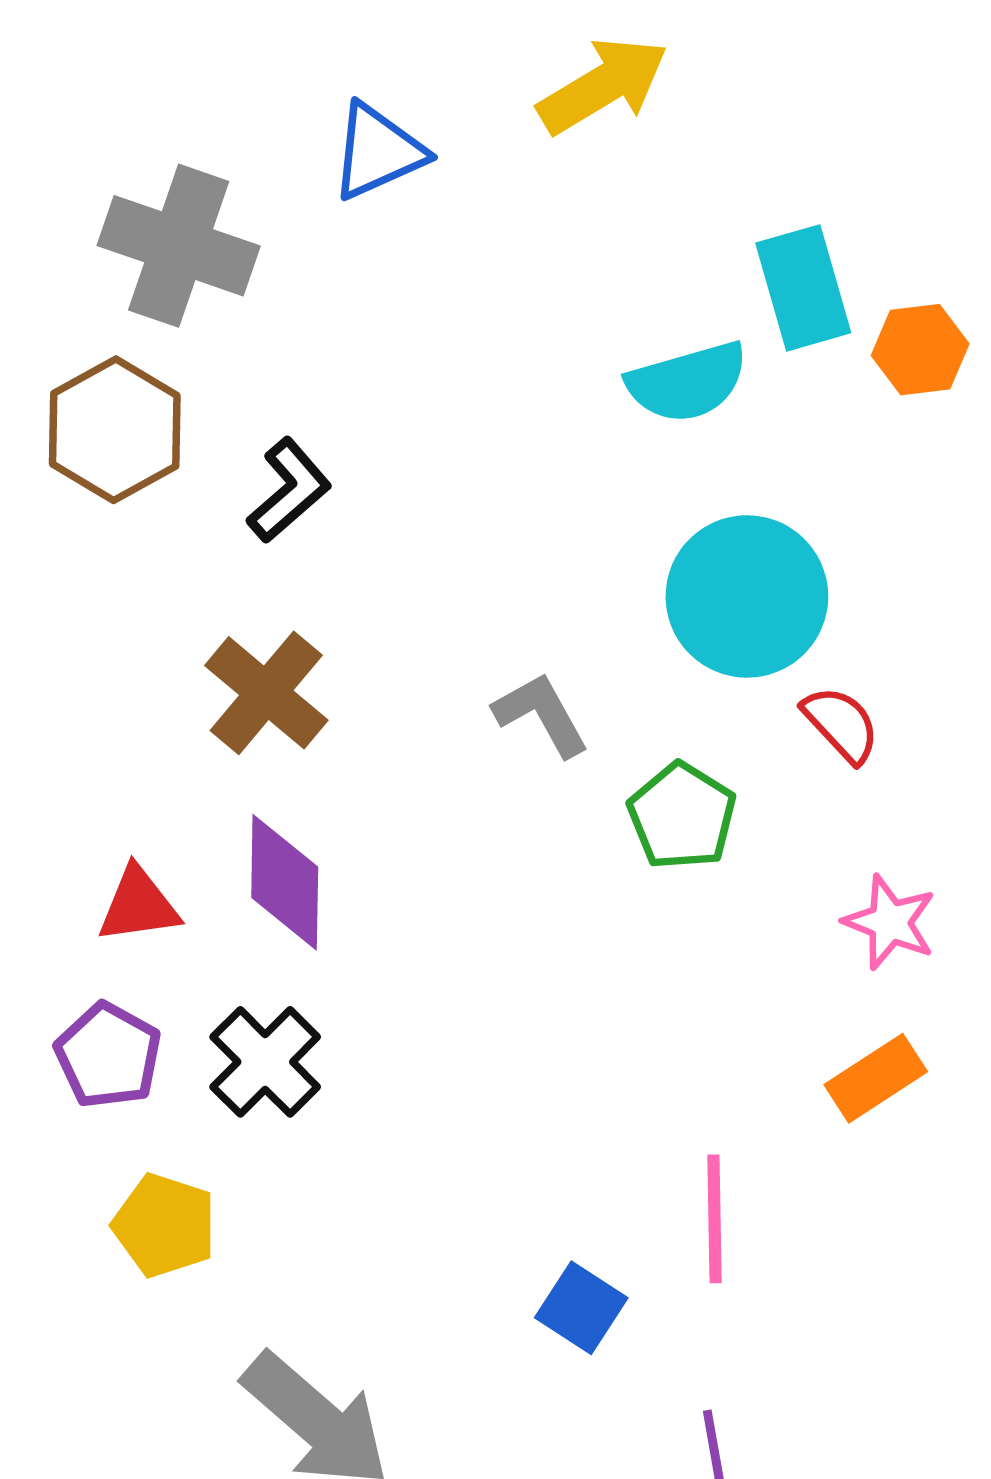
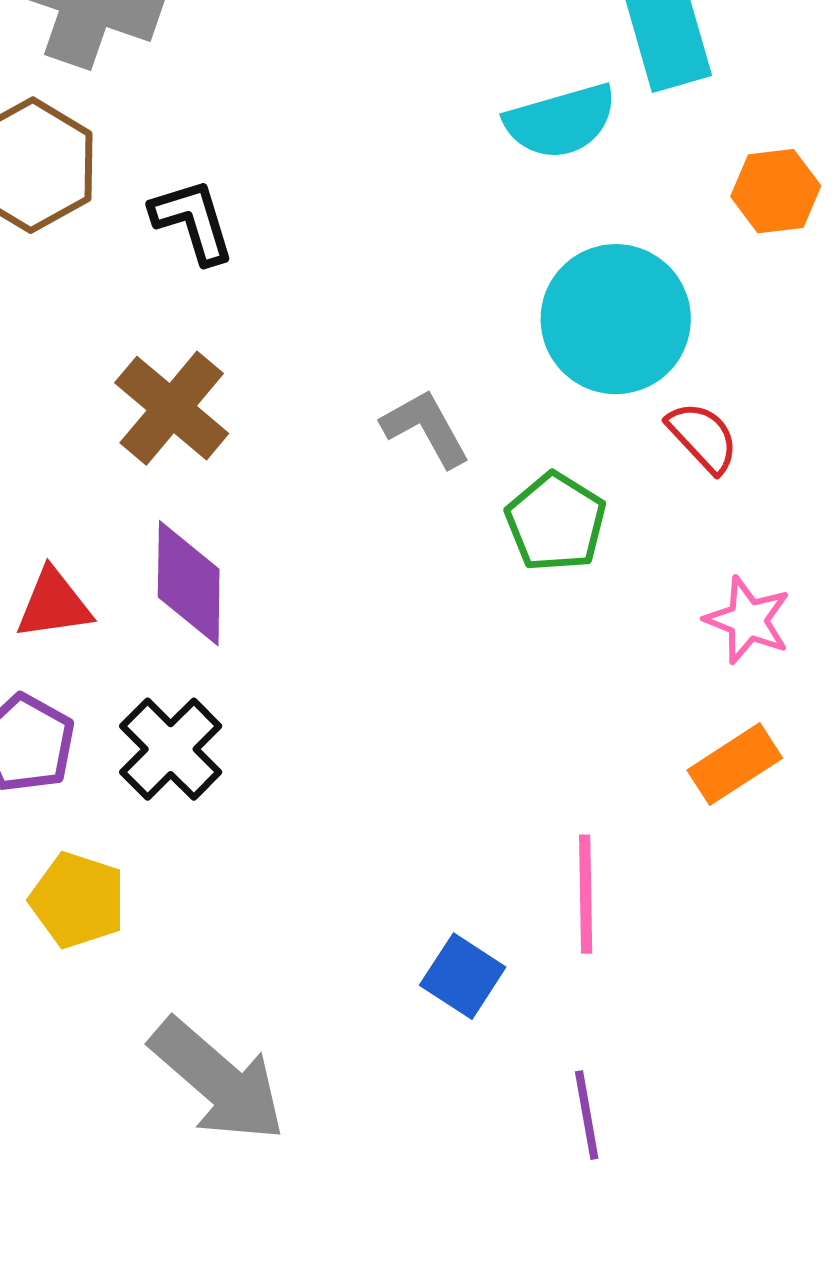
orange hexagon: (920, 350) -> (776, 191), moved
black L-shape: (289, 490) -> (193, 221), turned -66

